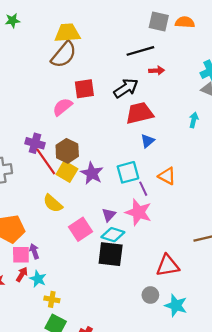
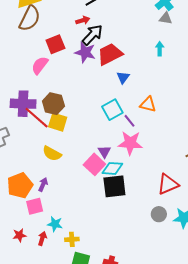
red arrow: (157, 71) -> (83, 20), moved
purple cross: (35, 143) -> (23, 104), size x1.4
purple star: (92, 173) -> (85, 52), moved
pink square: (81, 229) -> (94, 164), moved
purple arrow: (34, 251) -> (43, 184), moved, turned 56
red arrow: (22, 274) -> (42, 238), moved

